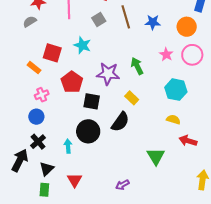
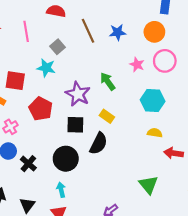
gray square: (99, 19) -> (58, 47), moved
purple star: (108, 74) -> (78, 94), turned 30
black square: (92, 101) -> (75, 125), moved
black cross: (38, 142) -> (28, 164), moved
cyan arrow: (68, 146) -> (61, 190), moved
green triangle: (156, 156) -> (148, 185), moved

